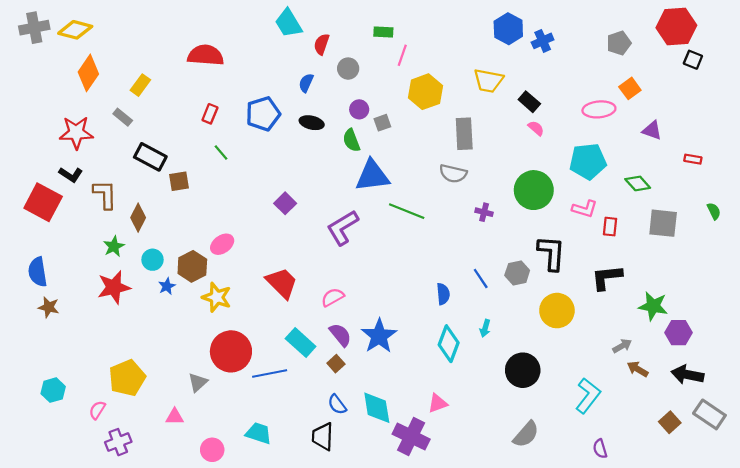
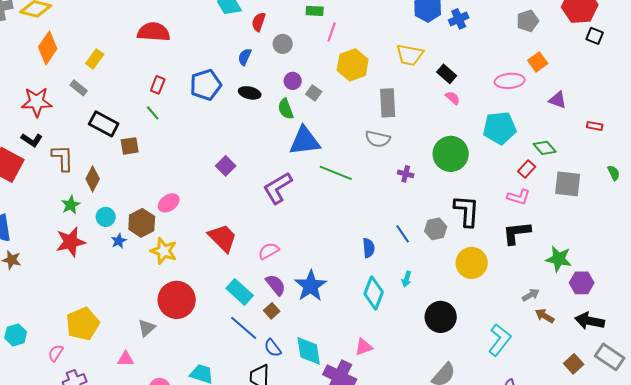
gray square: (382, 123) -> (314, 93), turned -35
green line: (221, 152) -> (153, 113), moved
pink L-shape: (585, 209) -> (519, 197), moved
red rectangle: (610, 227) -> (527, 169), moved, turned 36
blue line: (270, 374) -> (244, 328), moved, turned 52

